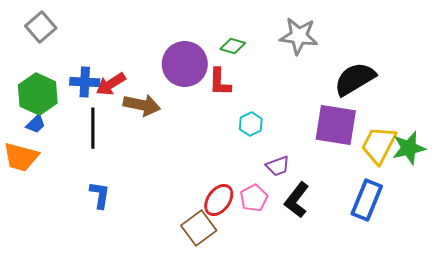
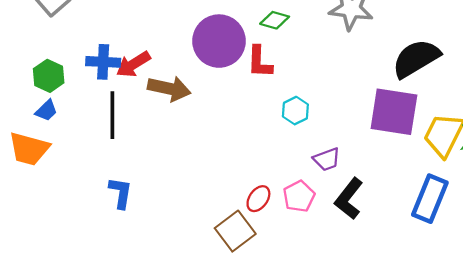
green hexagon: (38, 94) -> (49, 76), size x0.7
red ellipse: (219, 200) -> (258, 199), size x0.7

